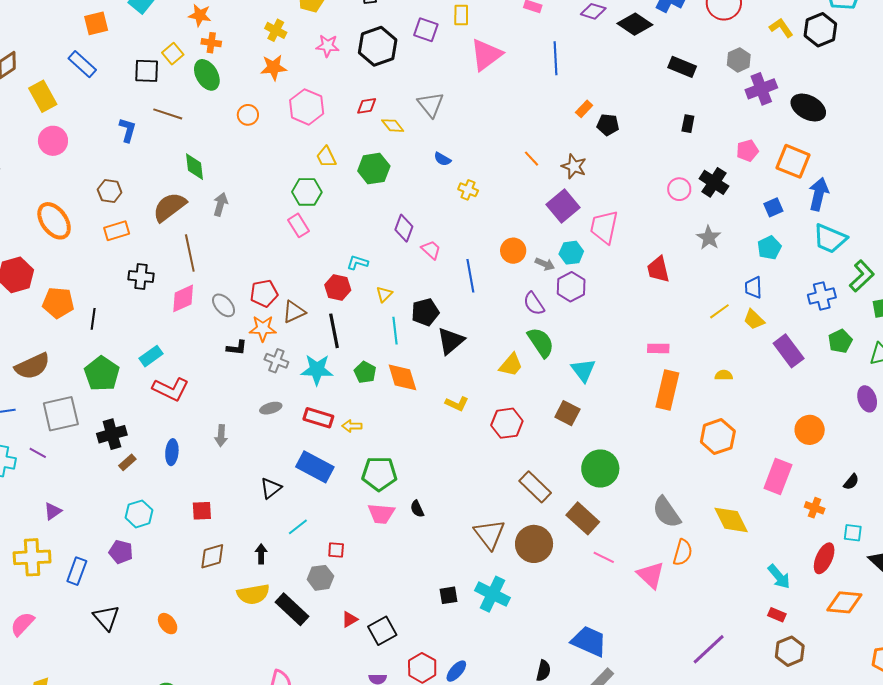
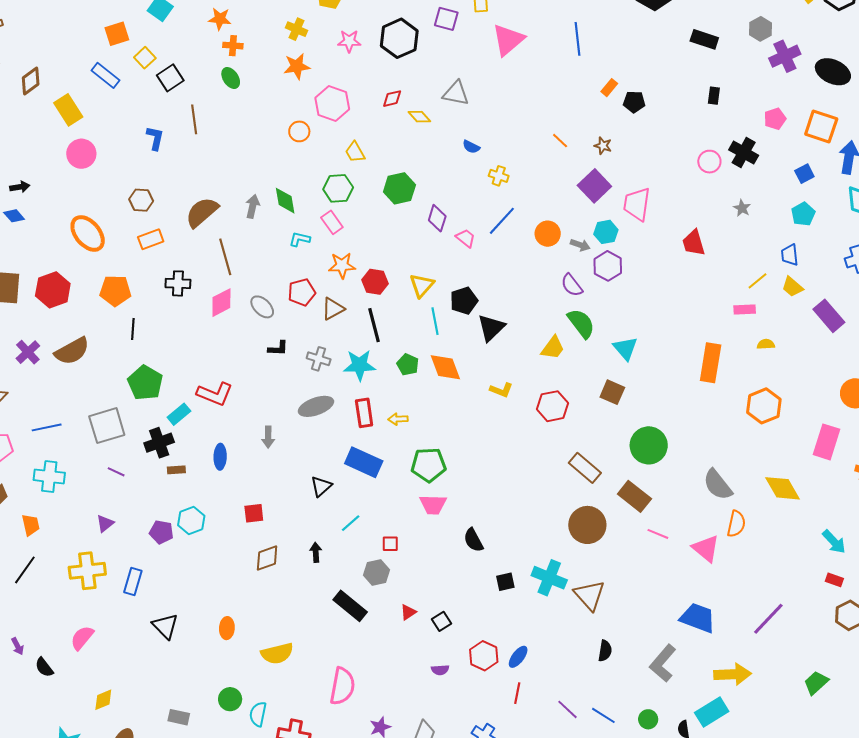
yellow square: (173, 54) -> (145, 58), moved
black square: (147, 71) -> (170, 78), turned -32
green ellipse: (207, 75) -> (231, 78), size x0.7
gray triangle: (431, 105) -> (456, 93), turned -36
brown line: (168, 114) -> (194, 119), turned 68
orange circle: (248, 115) -> (299, 131), moved
brown star: (574, 166) -> (603, 146), size x0.7
green diamond: (194, 167) -> (285, 201), moved
green hexagon: (374, 169) -> (399, 188), moved
gray star: (709, 238) -> (742, 208), size x0.7
cyan L-shape: (358, 263) -> (300, 239), moved
blue line: (470, 276) -> (502, 221), moved, turned 56
yellow triangle: (384, 294) -> (422, 285), size x1.5
orange pentagon: (58, 303) -> (115, 291), moved
orange star: (263, 328) -> (342, 265), moved
pink rectangle: (658, 348) -> (745, 309), moved
cyan rectangle: (151, 356) -> (179, 414), moved
brown semicircle: (32, 366) -> (72, 351), moved
gray ellipse: (271, 408) -> (316, 406), size x1.6
red rectangle: (318, 418) -> (364, 413), turned 68
purple line: (38, 453) -> (116, 472), moved
brown rectangle: (127, 462) -> (176, 470), turned 42
black semicircle: (417, 509) -> (473, 540), moved, size x1.4
brown triangle: (489, 534) -> (589, 595), moved
purple pentagon: (121, 552) -> (161, 532), moved
yellow semicircle: (253, 594) -> (277, 653), moved
orange ellipse: (168, 624) -> (227, 628), turned 45
black square: (382, 631) -> (442, 621), size x0.7
blue trapezoid: (589, 641) -> (698, 618), moved

